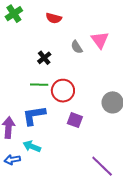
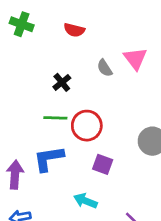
green cross: (14, 14) -> (22, 24), turned -36
cyan arrow: (32, 146) -> (85, 201), moved

